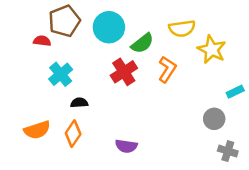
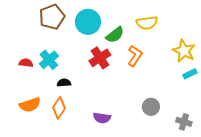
red semicircle: (42, 41) -> (26, 63), moved
yellow star: (212, 50) -> (184, 51), moved
gray circle: (214, 119) -> (151, 107), moved

